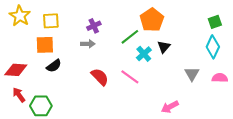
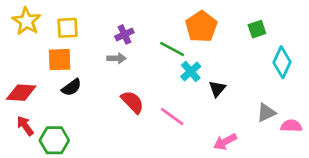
green square: (215, 22) -> (257, 29), moved
green line: (130, 37) -> (172, 49), turned 66
black triangle: (164, 47) -> (217, 89), moved
gray triangle: (192, 74) -> (266, 113), moved, turned 35
pink line: (130, 77) -> (172, 117), moved
pink semicircle: (220, 78) -> (291, 126), moved

